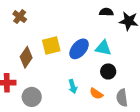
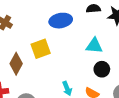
blue ellipse: (79, 49) -> (61, 21), moved, turned 45

